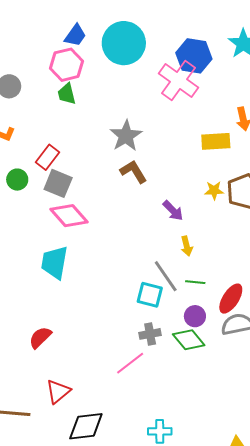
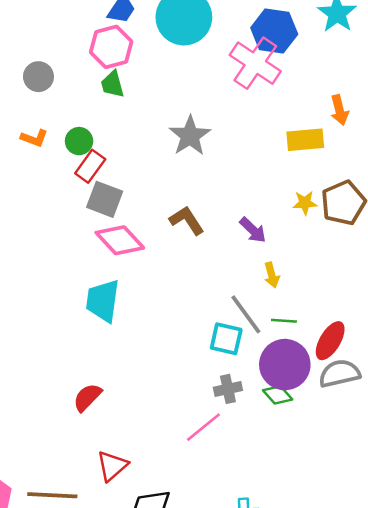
brown L-shape: (134, 172) -> (187, 220), moved
green circle: (17, 180) -> (79, 141), moved
purple circle: (195, 316) -> (285, 365), size x1.8
green diamond: (189, 340) -> (278, 395), size x0.7

